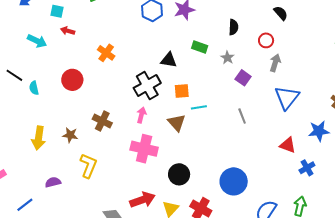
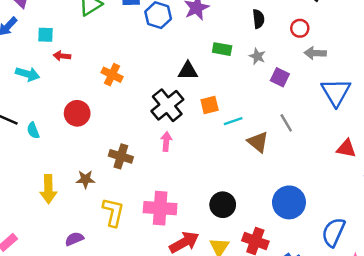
gray arrow: (275, 63) -> (315, 53), turned -96
brown triangle: (177, 123) -> (258, 142), moved
pink cross: (144, 149) -> (160, 208), moved

